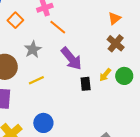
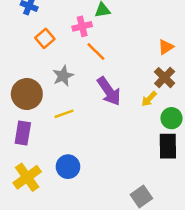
yellow arrow: (105, 75) -> (149, 99), moved
black rectangle: (86, 84) -> (168, 146), moved, size x1.5

